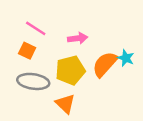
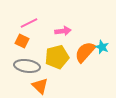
pink line: (36, 28) -> (29, 23), turned -60
orange triangle: (65, 104) -> (40, 86), moved

